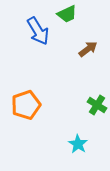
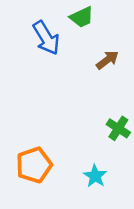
orange pentagon: (26, 105) -> (34, 165), moved

